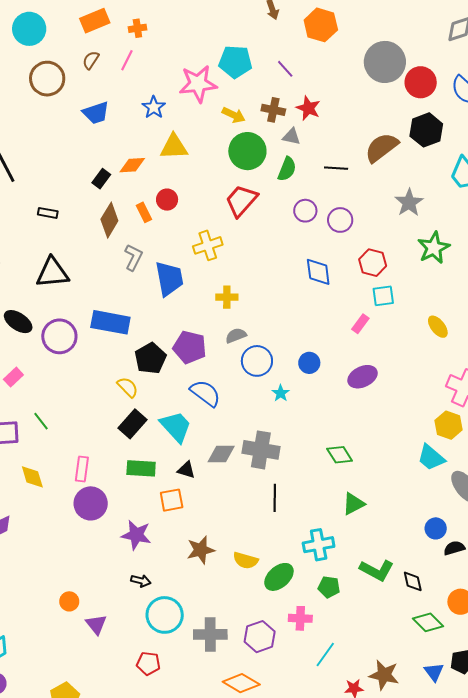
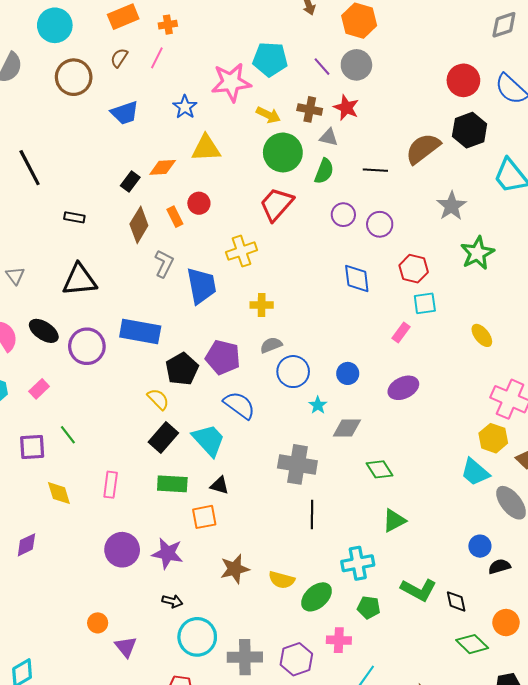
gray circle: (385, 62) -> (356, 65), moved, size x0.7
gray diamond: (221, 454) -> (347, 428), moved
purple circle: (91, 503) -> (122, 550), moved

